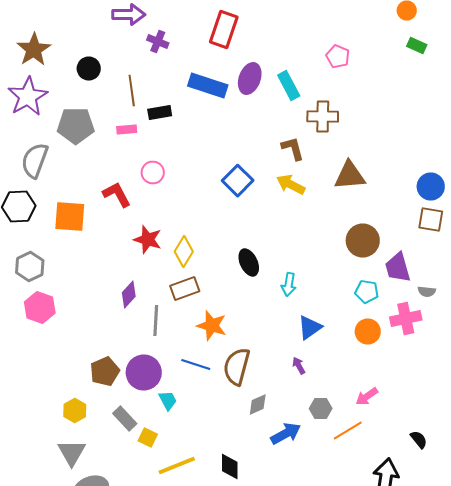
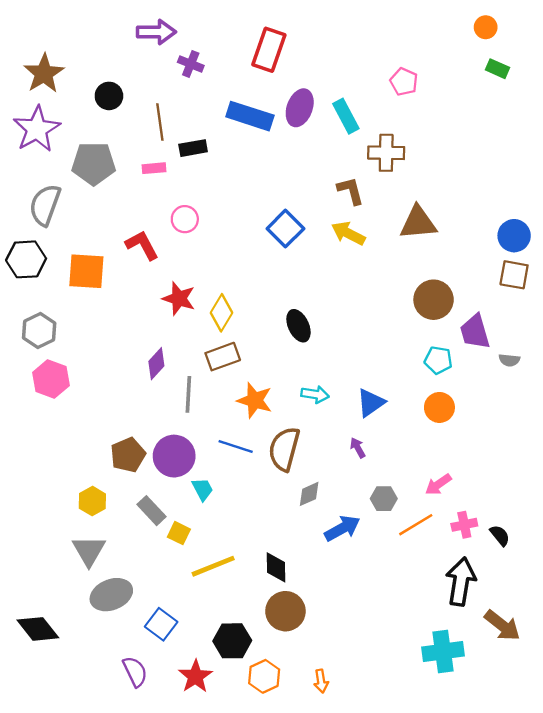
cyan arrow: (289, 284) -> (315, 394), moved, turned -90
pink cross: (406, 318) -> (464, 525), moved, size x0.7

